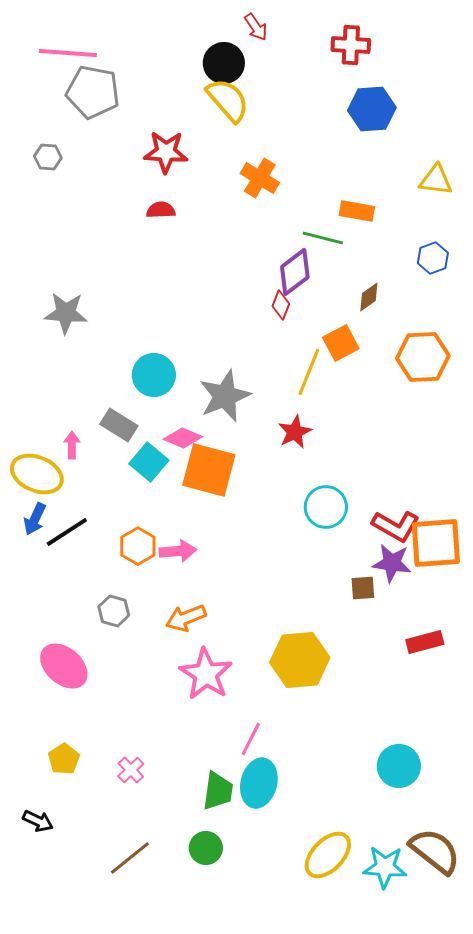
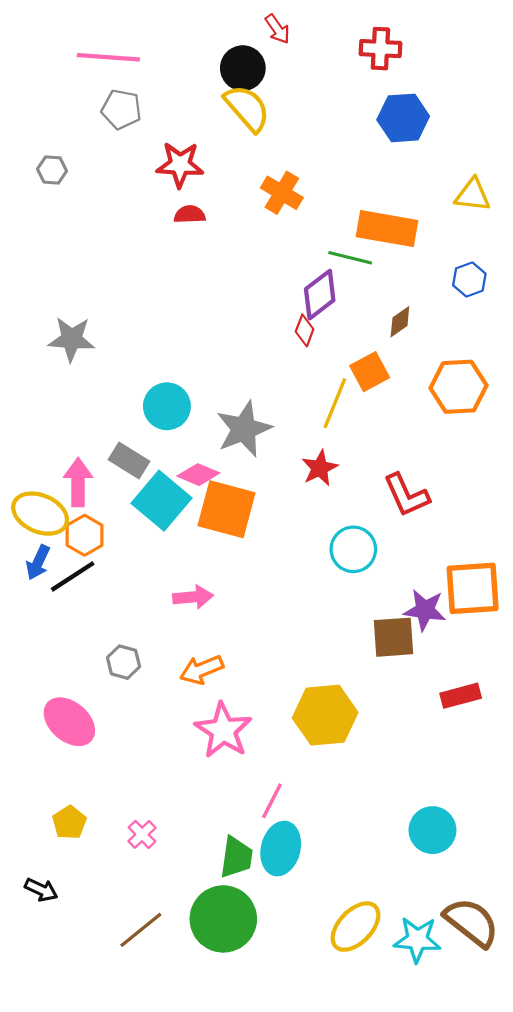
pink line: (68, 53) -> (108, 57), moved
gray pentagon: (93, 92) -> (121, 109), moved, size x0.7
red semicircle: (161, 210) -> (190, 214), moved
orange rectangle: (357, 211) -> (387, 229), size x1.6
pink arrow: (72, 445) -> (78, 482), size x1.6
cyan square: (149, 462) -> (161, 501), size x1.4
red L-shape: (396, 526) -> (406, 495), moved, turned 36
orange hexagon: (138, 546) -> (85, 535), moved
brown square: (363, 588) -> (393, 637), size x1.6
green circle: (206, 848) -> (223, 919), size x1.8

